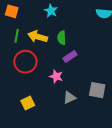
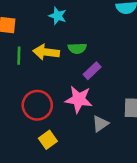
green semicircle: (62, 38) -> (77, 48), turned -80
red circle: (25, 62) -> (37, 105), moved
pink star: (56, 76) -> (79, 99), size x1.5

